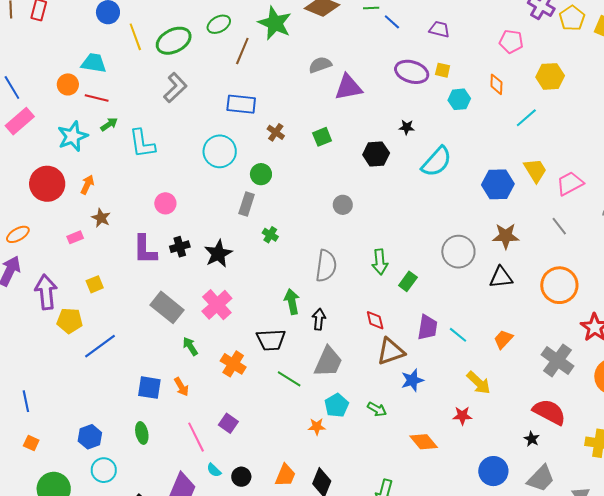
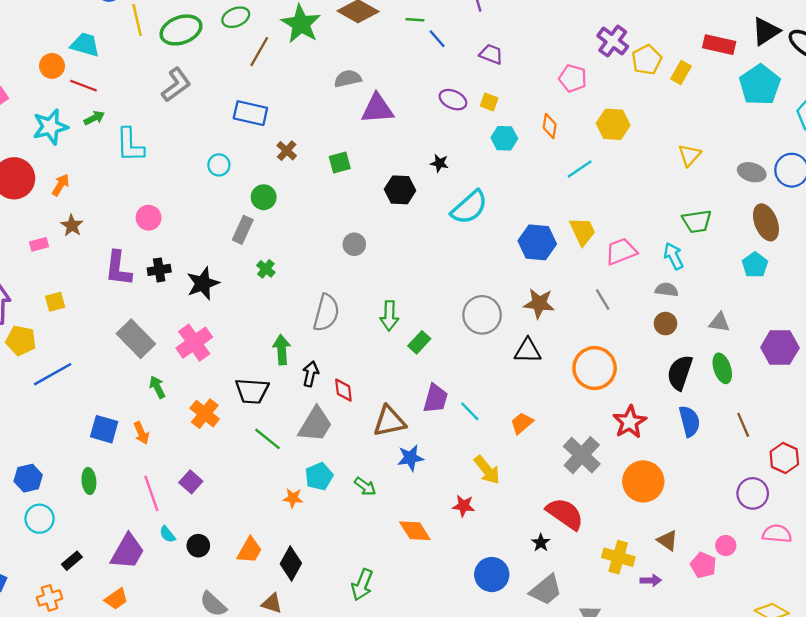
purple ellipse: (412, 72) -> (453, 100), size x0.7
cyan circle: (220, 151) -> (219, 165), size x0.6
red diamond: (375, 320) -> (343, 390), moved

